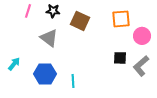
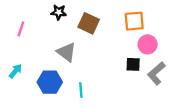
pink line: (28, 11) -> (21, 29), moved
pink circle: (142, 36) -> (148, 44), moved
gray triangle: (49, 38) -> (66, 52), moved

